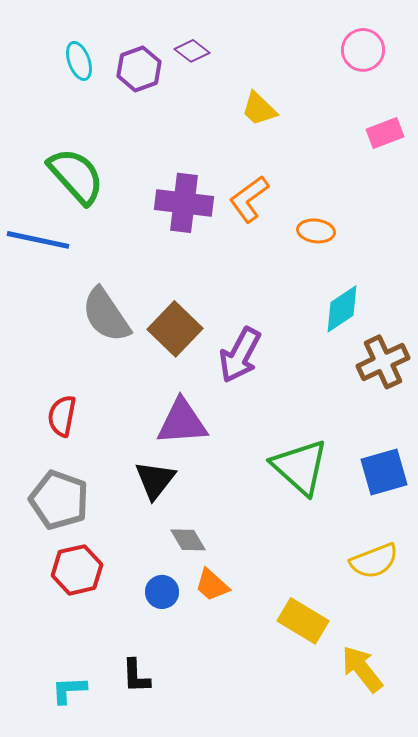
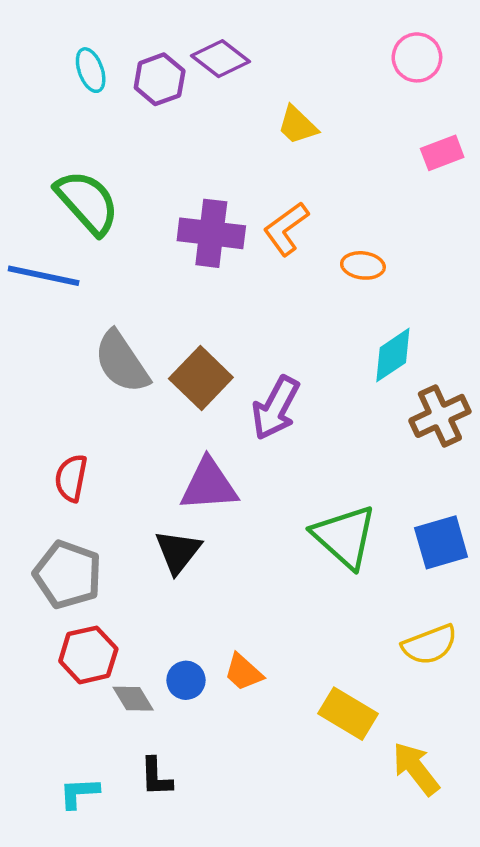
purple diamond: (192, 51) -> (220, 59), size x1.4
gray diamond: (188, 540) -> (133, 699), moved

